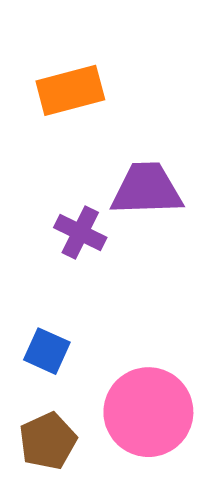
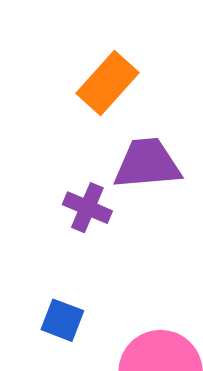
orange rectangle: (70, 90) -> (108, 83), moved, turned -30

